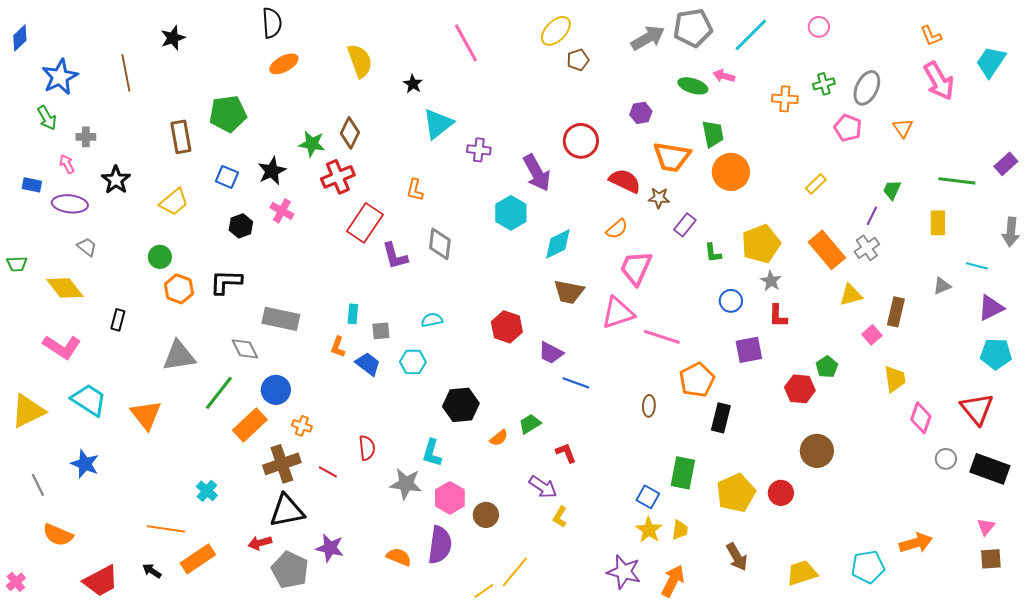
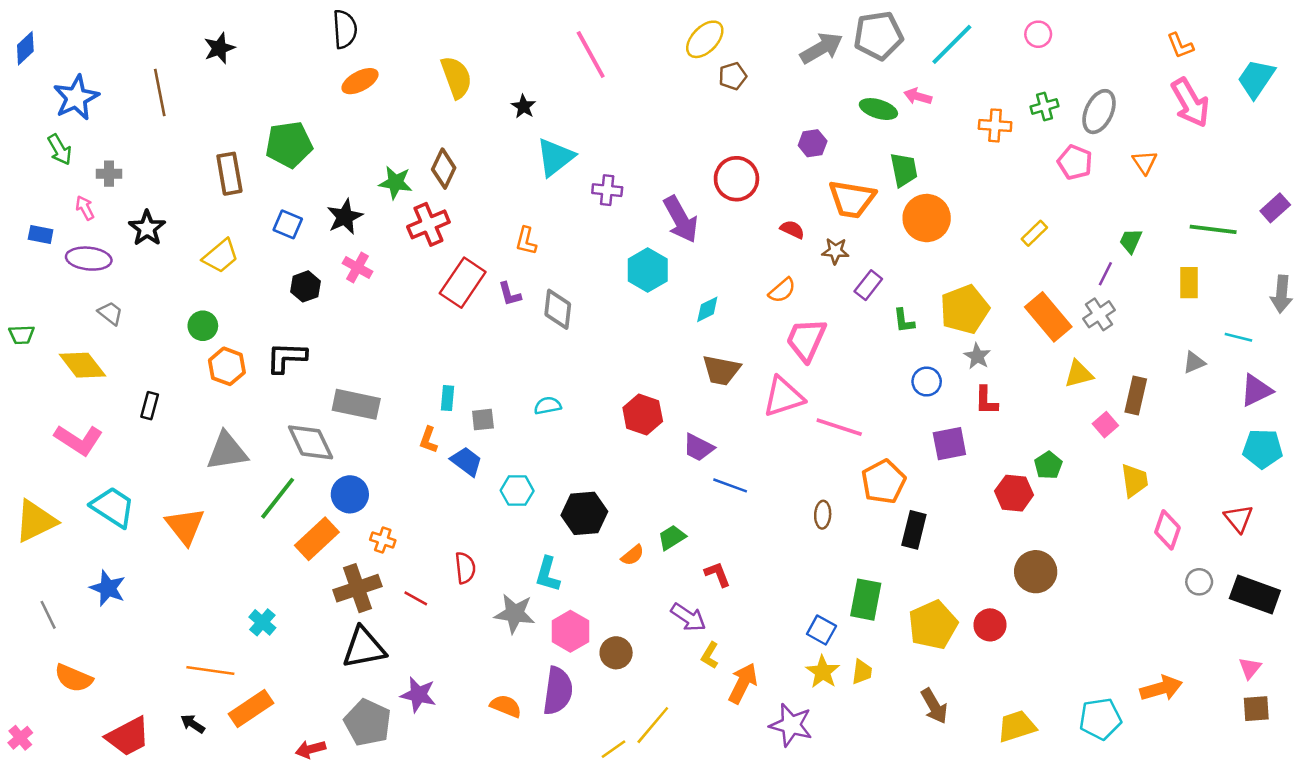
red semicircle: (625, 181) -> (792, 229), size x0.6
cyan diamond: (558, 244) -> (707, 309), size x0.7
purple L-shape: (395, 256) -> (510, 294), moved, size x0.7
gray diamond: (245, 349) -> (311, 442), size x1.4
cyan hexagon: (413, 362) -> (517, 491), moved
red triangle: (977, 409) -> (1238, 518), size x0.7
red arrow: (260, 543) -> (311, 749), moved
orange arrow: (673, 581) -> (743, 683), moved

